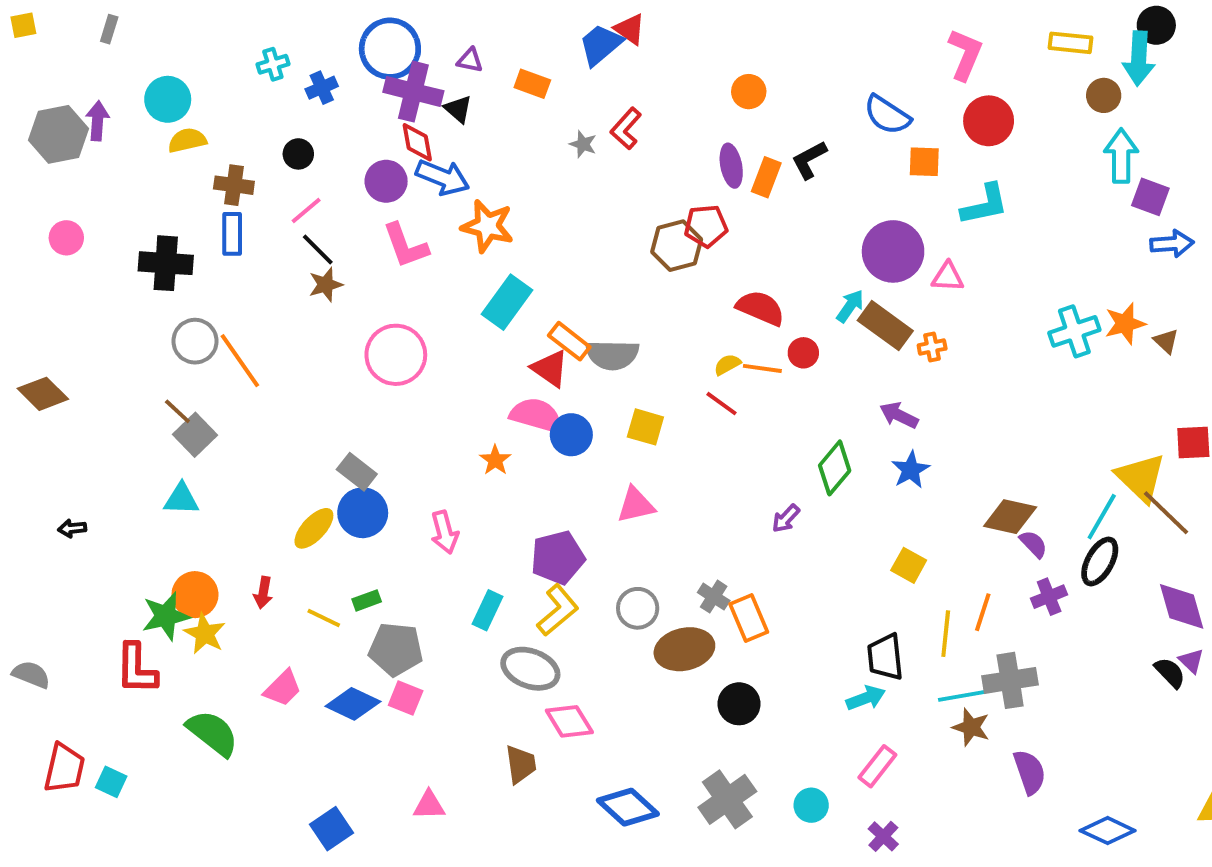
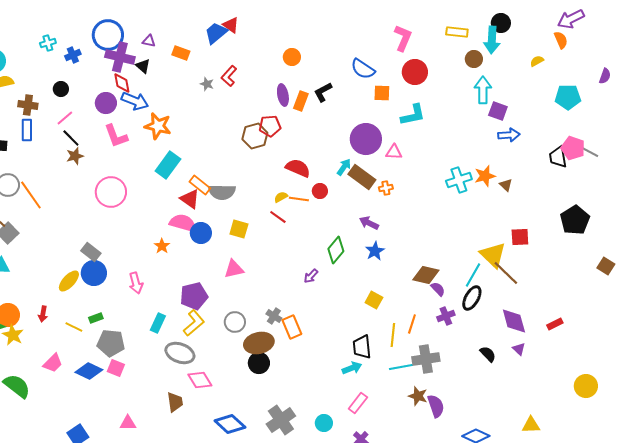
black semicircle: (1170, 673) -> (488, 354), moved
black circle: (739, 704) -> (259, 363), moved
brown star: (971, 727) -> (418, 396), moved

